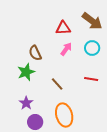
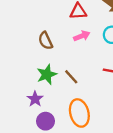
pink arrow: (66, 49) -> (82, 36), turned 32
green star: (26, 72) -> (47, 74), moved

